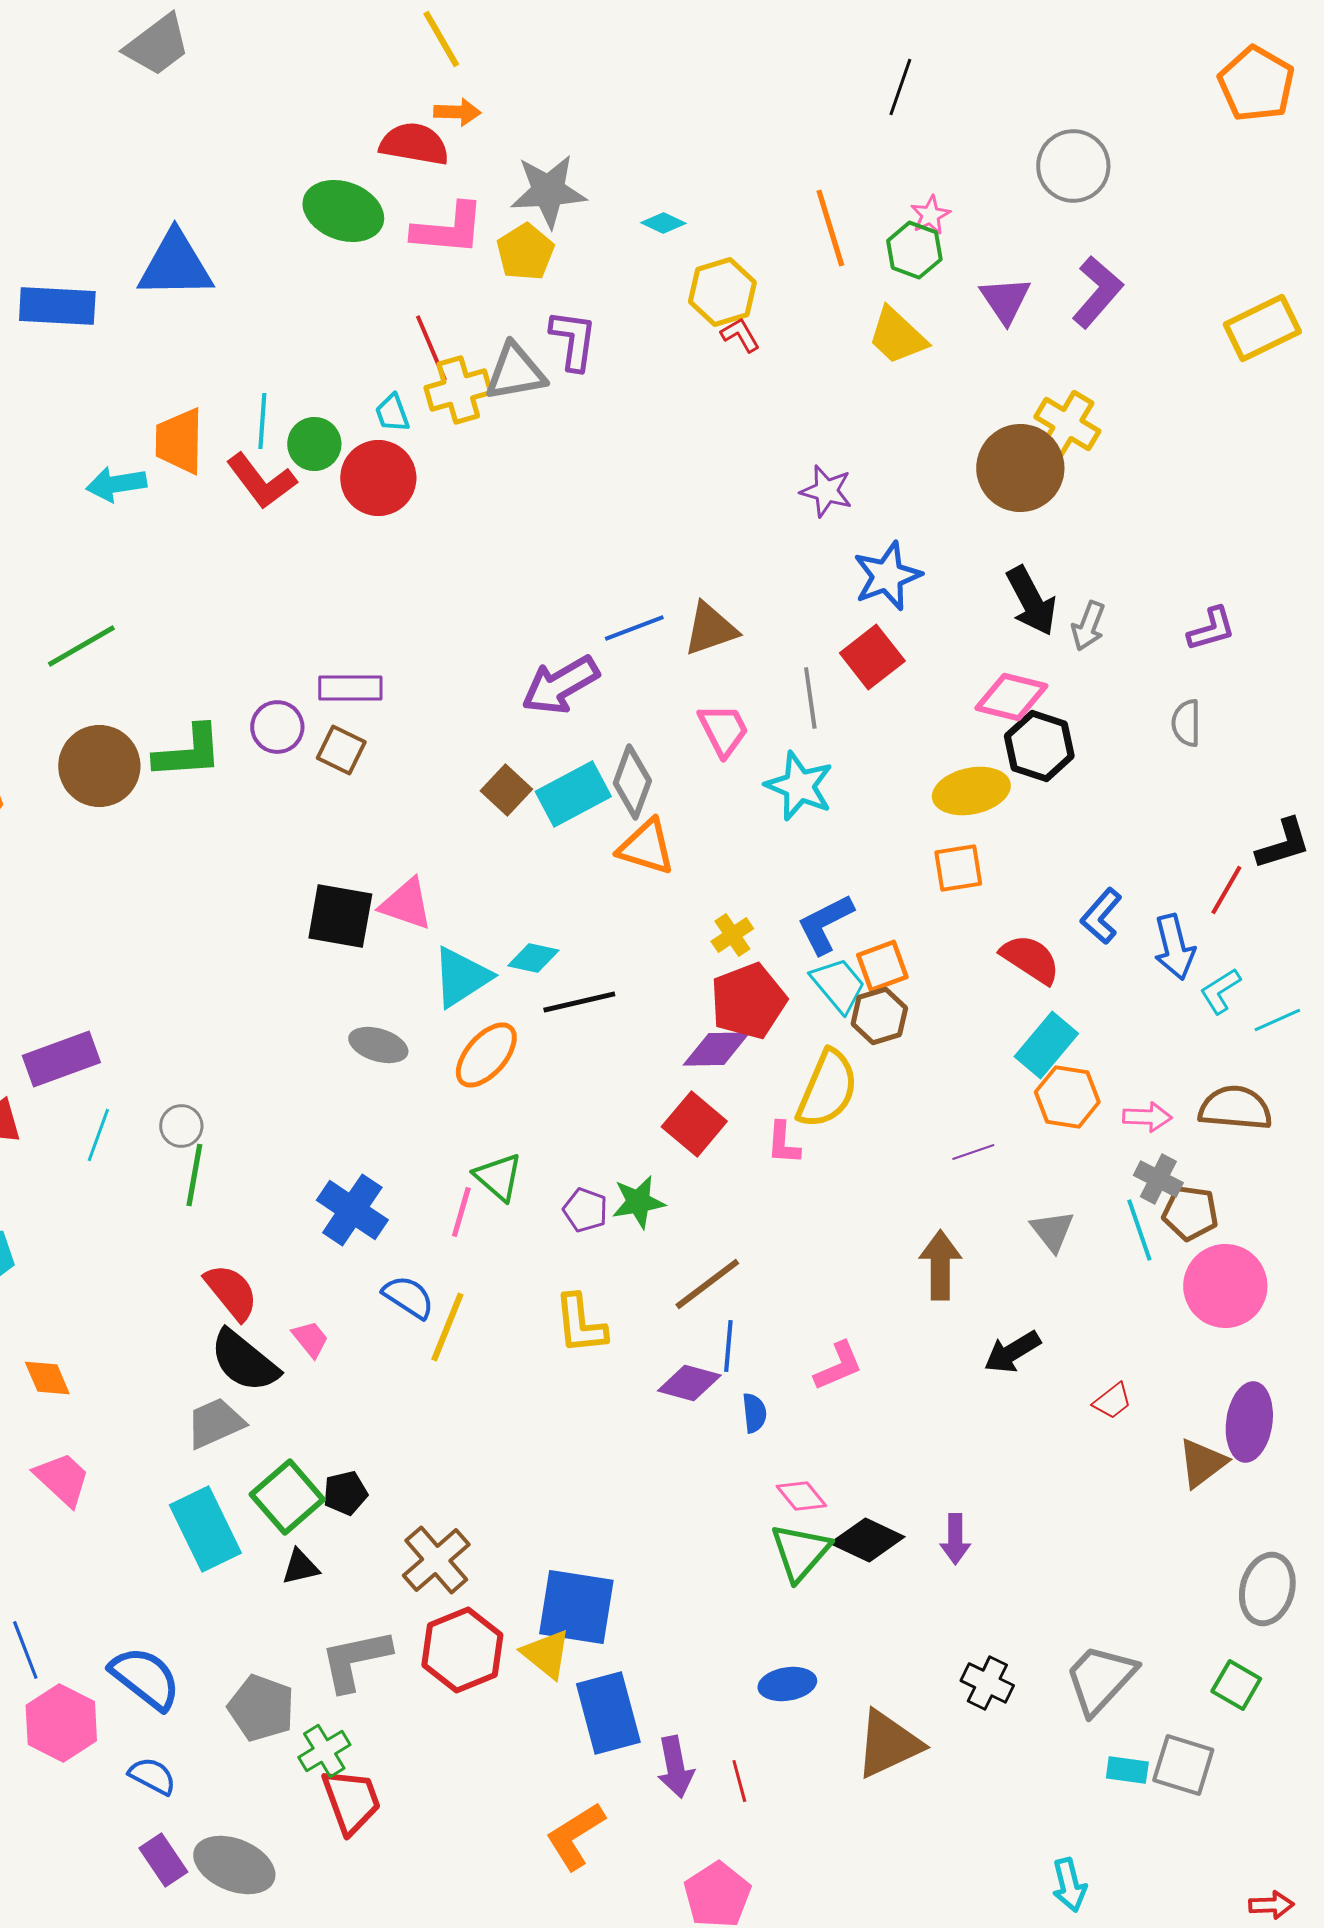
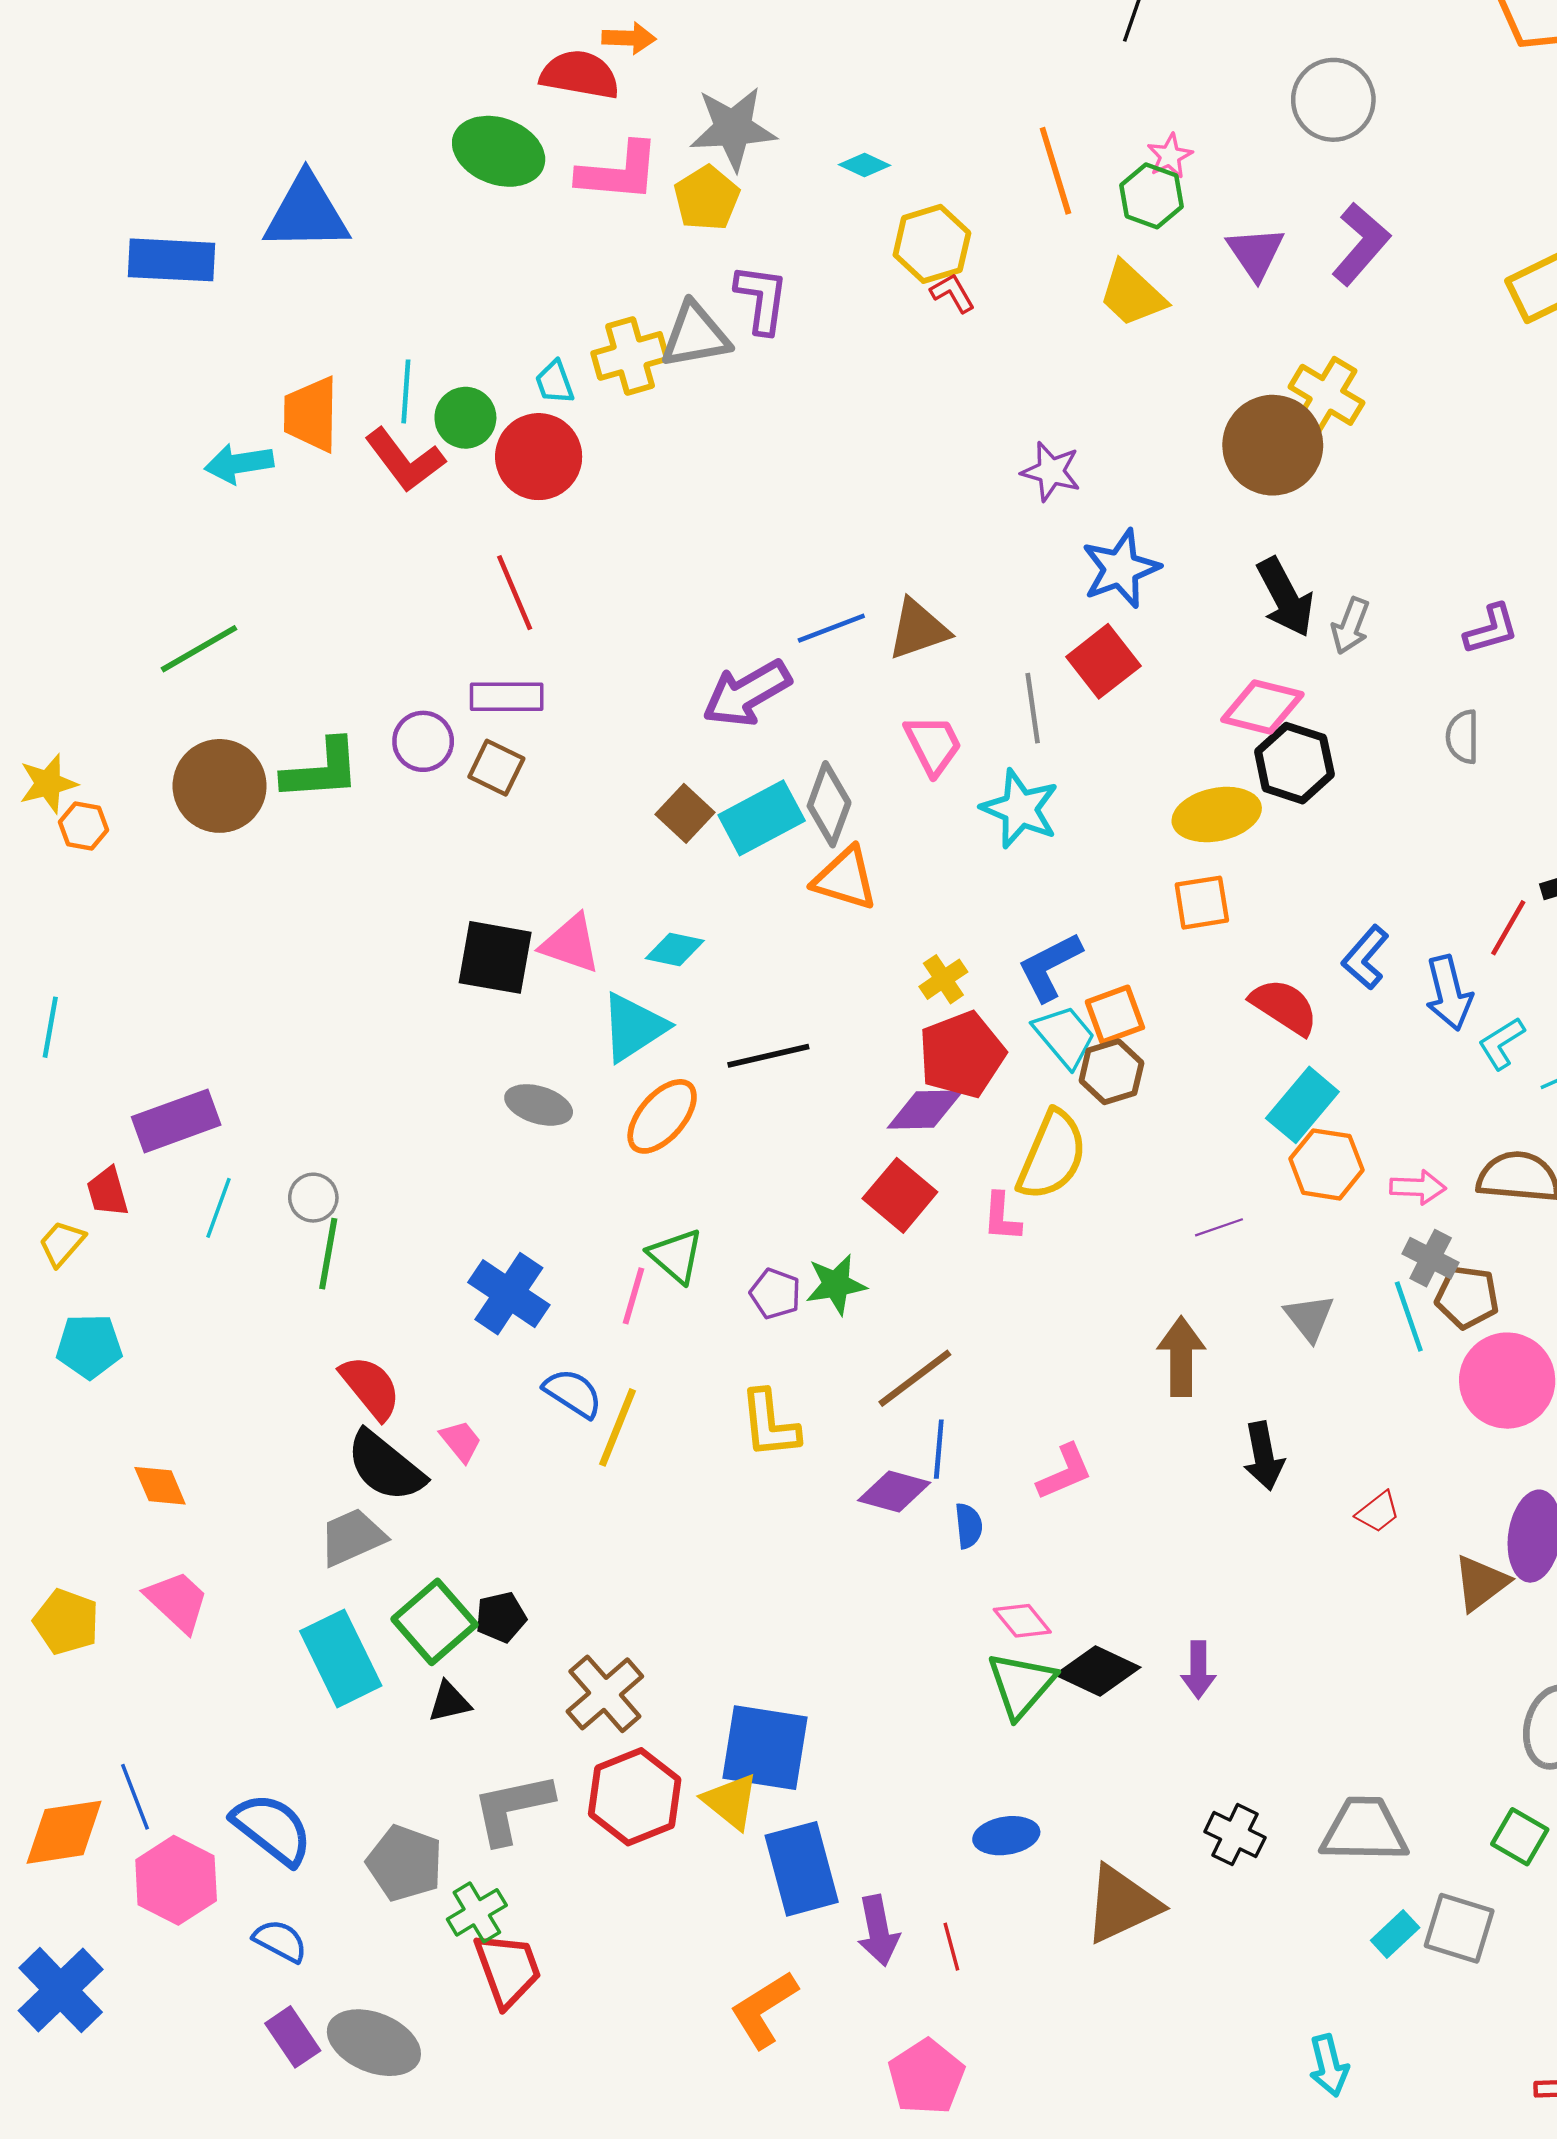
red line: (431, 348) -> (515, 593), moved
cyan diamond: (533, 958) -> (675, 949), moved
black arrow: (1012, 1352) -> (1264, 1456), turned -70
gray trapezoid: (1100, 1679) -> (1364, 1830), turned 48
cyan rectangle: (1127, 1770) -> (1395, 1934), turned -51

